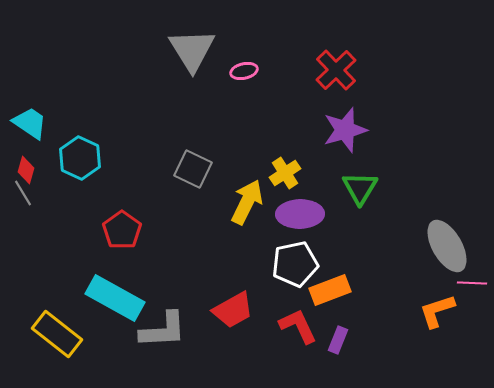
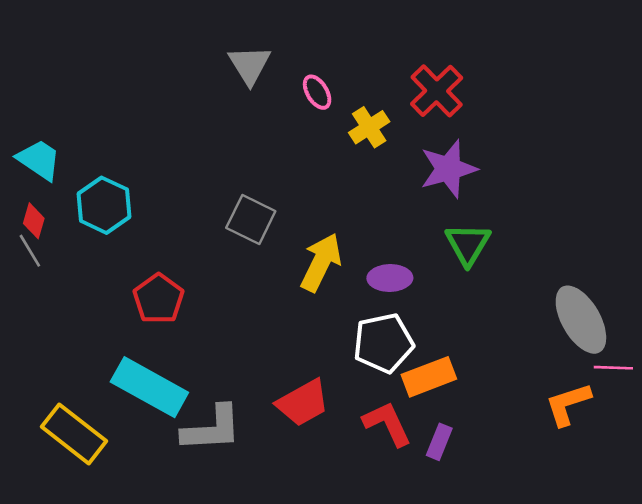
gray triangle: (192, 50) -> (250, 65), size x0.7
pink ellipse: (244, 71) -> (317, 92), turned 72
yellow cross: (285, 173) -> (369, 127), moved
purple ellipse: (300, 214) -> (390, 278), size x0.7

